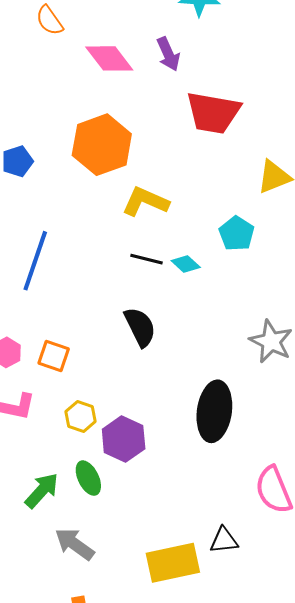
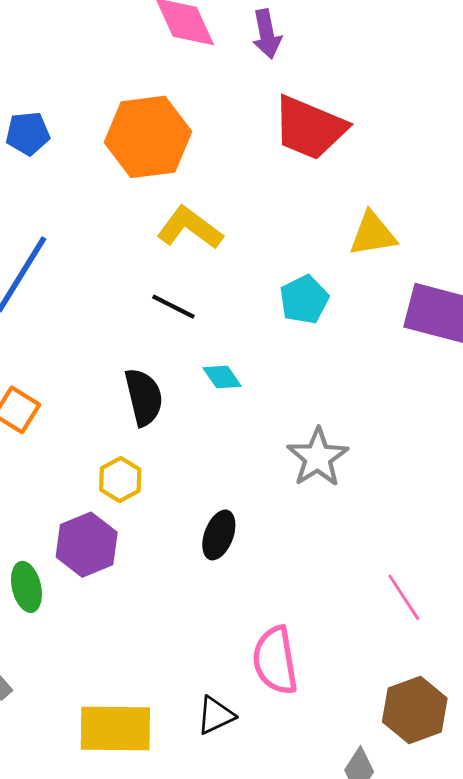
cyan diamond: (186, 264) -> (222, 377), moved
black ellipse: (214, 411) -> (219, 535), size x0.6
yellow hexagon: (81, 417) -> (120, 480), moved
black triangle: (224, 540) -> (216, 715), moved, turned -32

